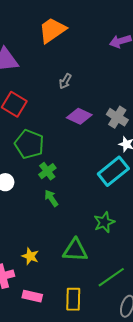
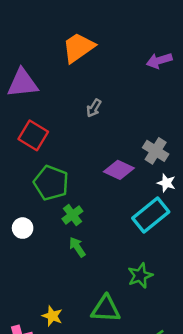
purple diamond: (79, 116) -> (119, 170), moved

